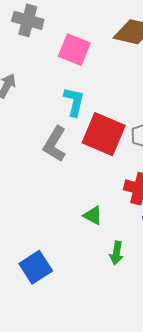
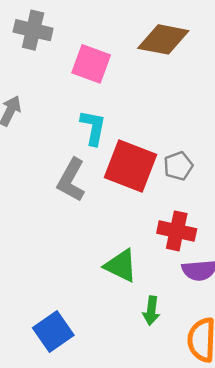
green triangle: (93, 215) -> (121, 266), size x1.4

